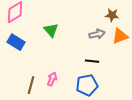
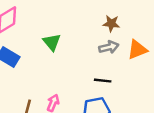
brown star: (112, 15) -> (111, 24), moved

